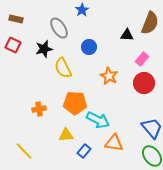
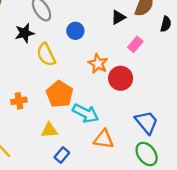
black triangle: (127, 35) -> (118, 17), turned -32
red circle: (144, 83) -> (121, 78), moved
orange pentagon: (75, 103) -> (60, 94), turned 30
blue rectangle: (84, 151) -> (62, 155), moved

